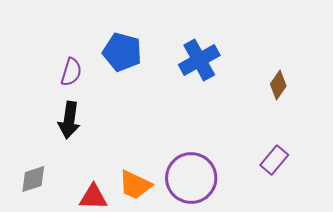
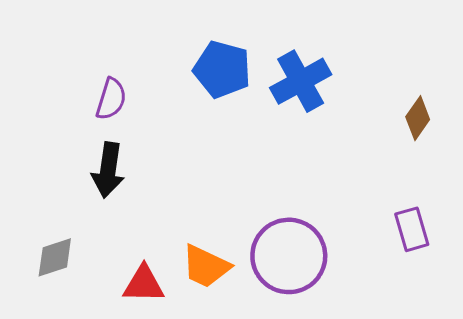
blue pentagon: (122, 52) -> (222, 69), moved
purple rectangle: (274, 160) -> (412, 229), turned -56

